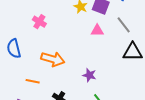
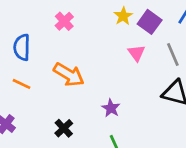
pink triangle: (97, 31) -> (136, 53), turned 40
orange line: (33, 81) -> (22, 84), moved

